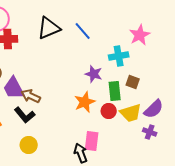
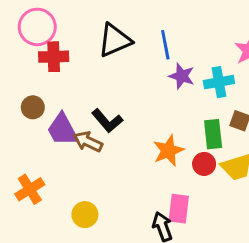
blue line: (83, 31) -> (165, 45), turned 30
purple star: (94, 74) -> (182, 76), moved
black L-shape: (25, 115) -> (107, 121), moved

